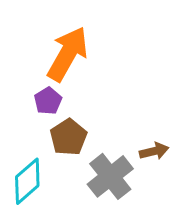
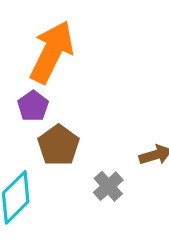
gray cross: (110, 176) -> (108, 186), size x0.6

